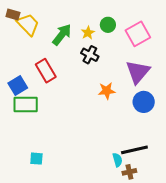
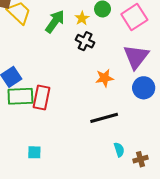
red rectangle: (46, 71) -> (41, 98), moved, turned 45
black line: (134, 150) -> (104, 118), moved
brown cross: (129, 172) -> (140, 159), moved

